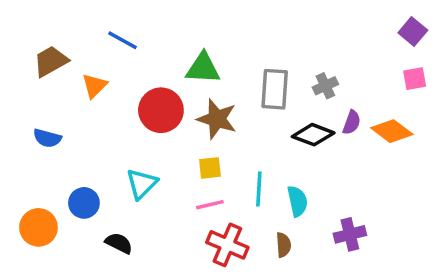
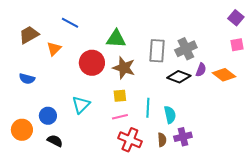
gray cross: (325, 86) -> (186, 49), size x1.5
purple cross: (350, 234) -> (183, 137), moved
black semicircle: (119, 243) -> (55, 141), moved

